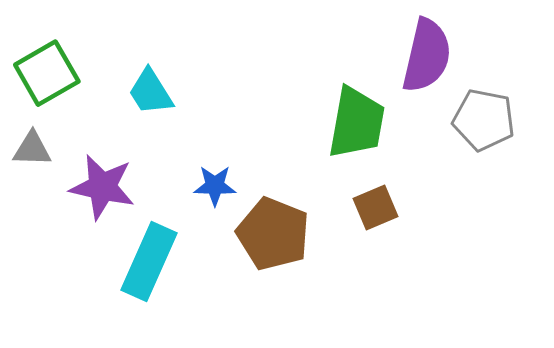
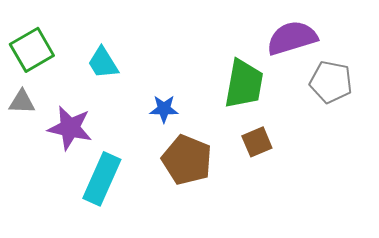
purple semicircle: (427, 56) -> (292, 38), turned -120
blue star: (215, 186) -> (164, 109), moved

